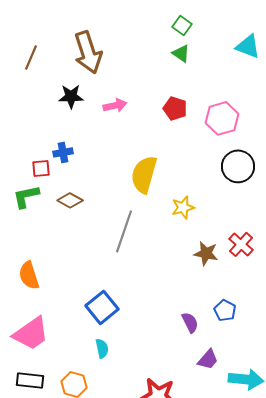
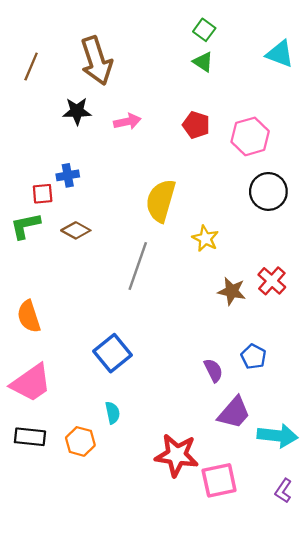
yellow star: (183, 207) -> (205, 238), turned -30
cyan semicircle: (102, 348) -> (112, 413), moved
purple trapezoid: (208, 359) -> (234, 413), size x1.4

